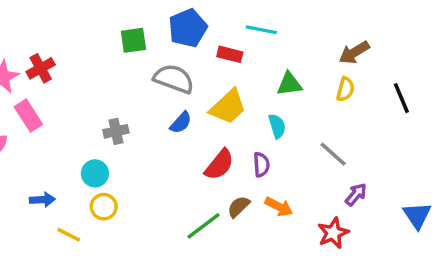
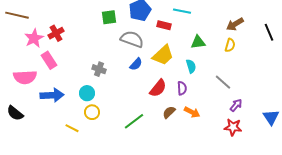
black line: (401, 98) -> (269, 32), moved
gray cross: (116, 131) -> (99, 69), turned 32
blue arrow: (42, 200) -> (52, 95), moved, size x1.6
green line: (204, 226) -> (134, 121), moved
red star: (333, 233) -> (233, 127), moved, turned 30

